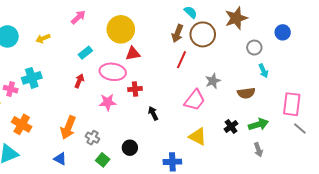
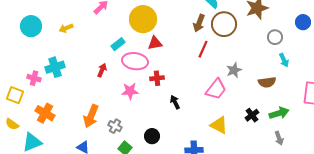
cyan rectangle: (85, 53) -> (118, 44), moved

